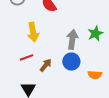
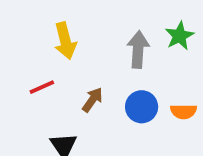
red line: (27, 57) -> (42, 87), moved
blue circle: (71, 62) -> (142, 107), moved

